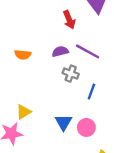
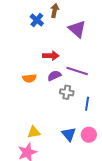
red arrow: (69, 20) -> (51, 56), moved, turned -56
orange semicircle: (23, 55) -> (29, 78), moved
yellow triangle: (24, 112) -> (34, 132), turned 32

